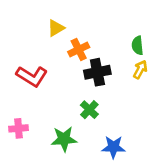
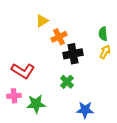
red L-shape: (32, 76) -> (23, 71), moved
green star: (64, 139) -> (36, 104), moved

